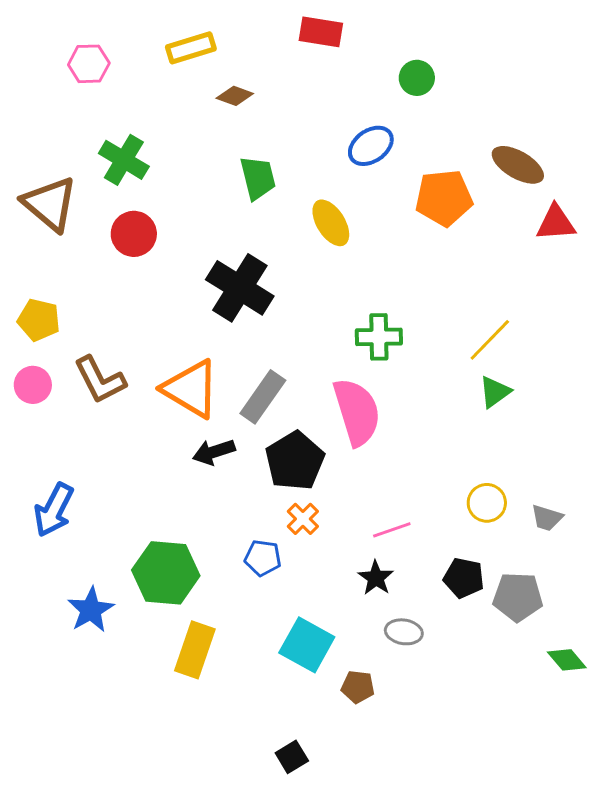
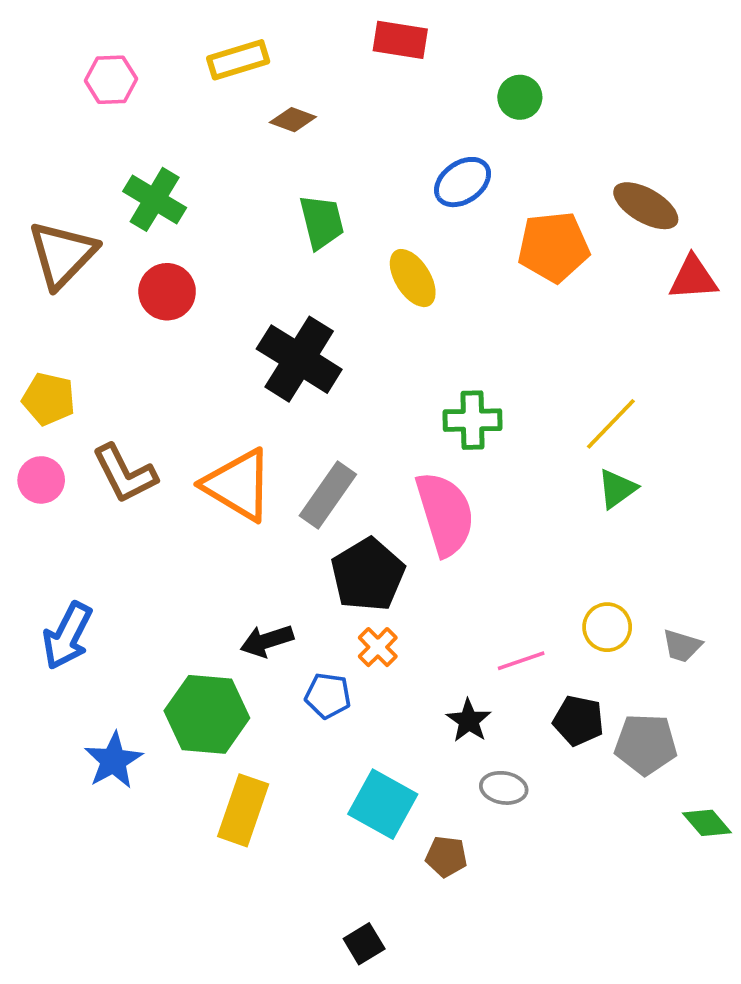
brown triangle: (50, 204) -> (62, 254), turned 34
black arrow: (214, 452) -> (267, 641), moved
pink line: (392, 530) -> (521, 661), moved

